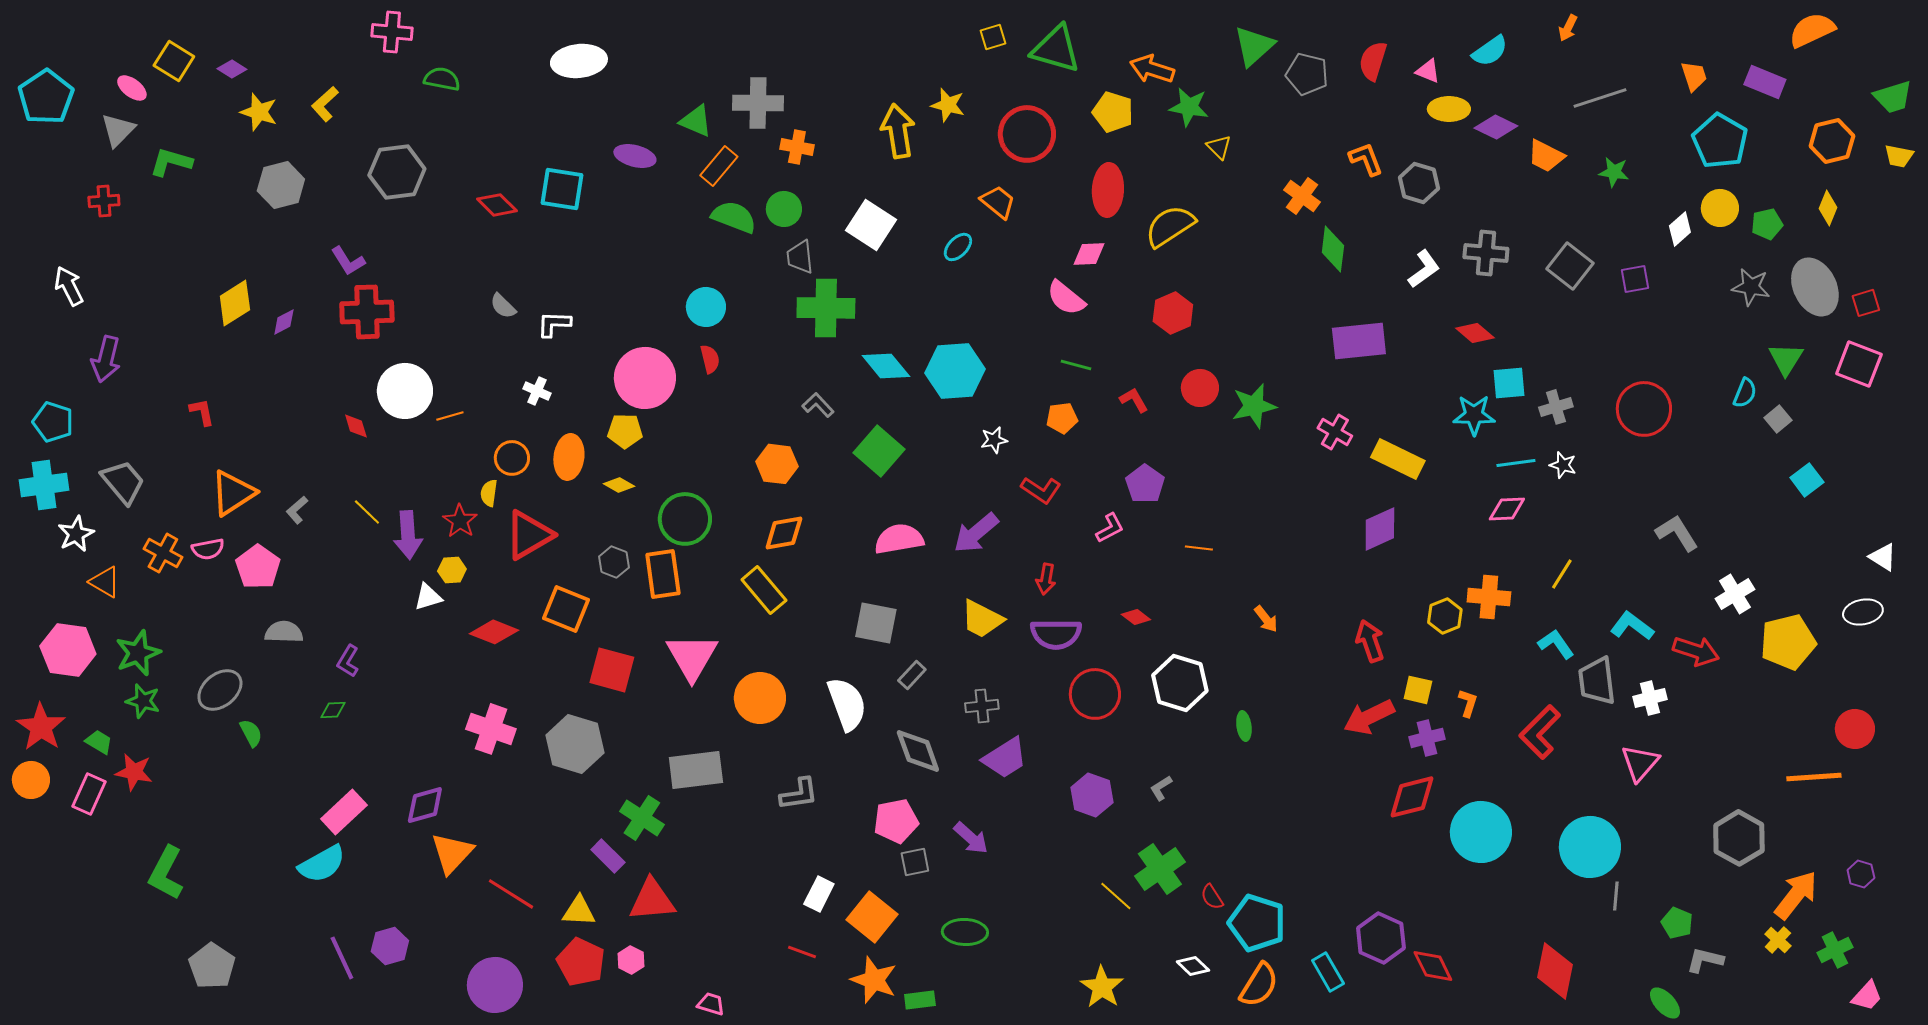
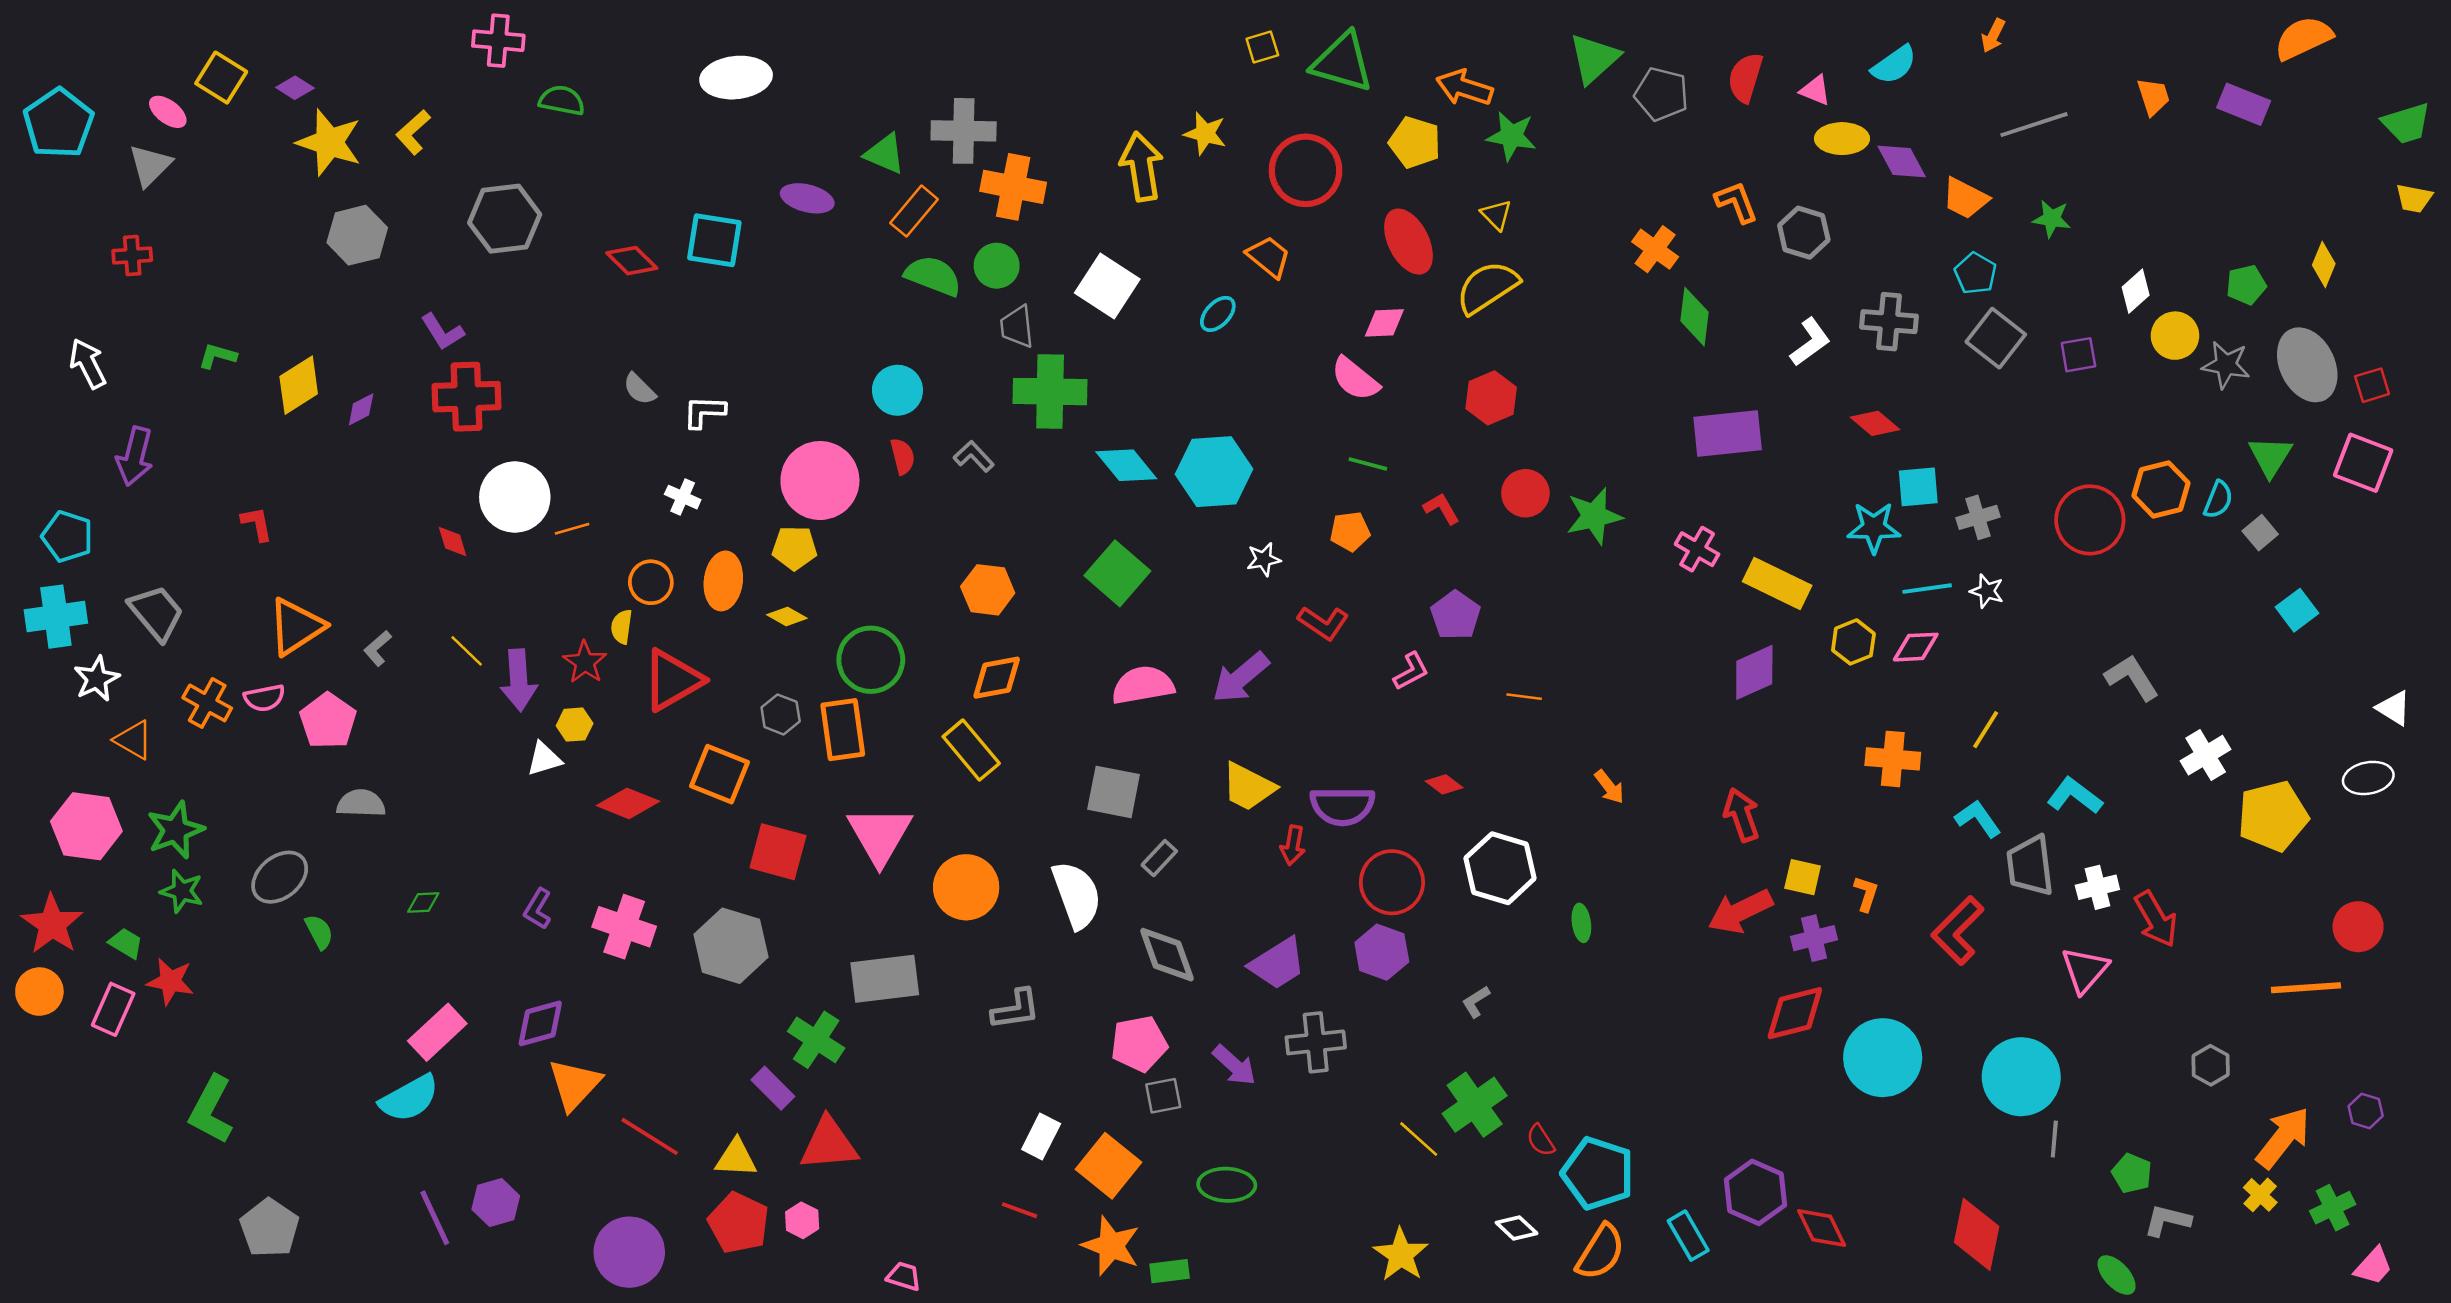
yellow star: (259, 112) -> (329, 142), size x1.4
purple diamond: (1496, 127) -> (1902, 161), turned 36
cyan pentagon: (1720, 141) -> (1975, 273), moved, size x0.6
orange hexagon: (1832, 141) -> (2161, 489), moved
orange cross: (797, 147) -> (1013, 187), size x1.5
yellow triangle: (1219, 147) -> (1496, 215), moved
green L-shape: (171, 162) -> (217, 356), moved, size x0.7
red ellipse: (1108, 190) -> (1408, 242), turned -30
yellow circle: (1720, 208) -> (2175, 336), moved
gray L-shape: (818, 405) -> (974, 456), moved
red arrow: (1046, 579) -> (1293, 845), moved
yellow hexagon: (1445, 616) -> (1853, 642), moved
red arrow: (1696, 651) -> (2156, 919), moved, turned 42
purple L-shape: (348, 661) -> (538, 909), moved
gray cross: (982, 706) -> (1316, 1042), moved, size x1.4
purple hexagon: (1092, 795) -> (1382, 952), moved
gray hexagon: (1739, 838) -> (2211, 1065), size x0.6

